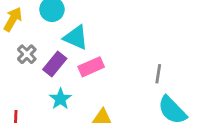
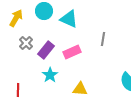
cyan triangle: (76, 37) -> (69, 19), moved
gray line: (158, 74) -> (103, 39), moved

